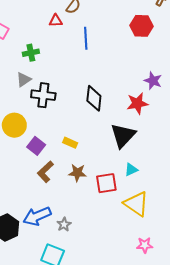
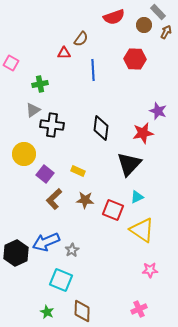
red hexagon: (142, 26) -> (135, 59), moved
red square: (106, 183) -> (113, 210), turned 30

